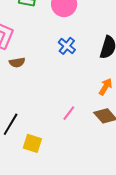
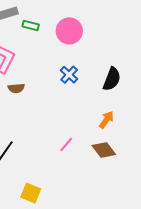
yellow square: (32, 143) -> (31, 193), moved

